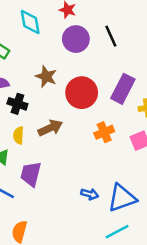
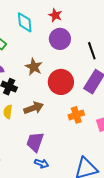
black line: (111, 36) -> (92, 51), moved
purple trapezoid: (31, 174) -> (35, 142), moved
blue arrow: (90, 194) -> (42, 164), moved

